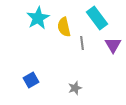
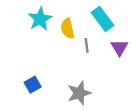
gray star: (75, 88) -> (79, 93), size x1.6

